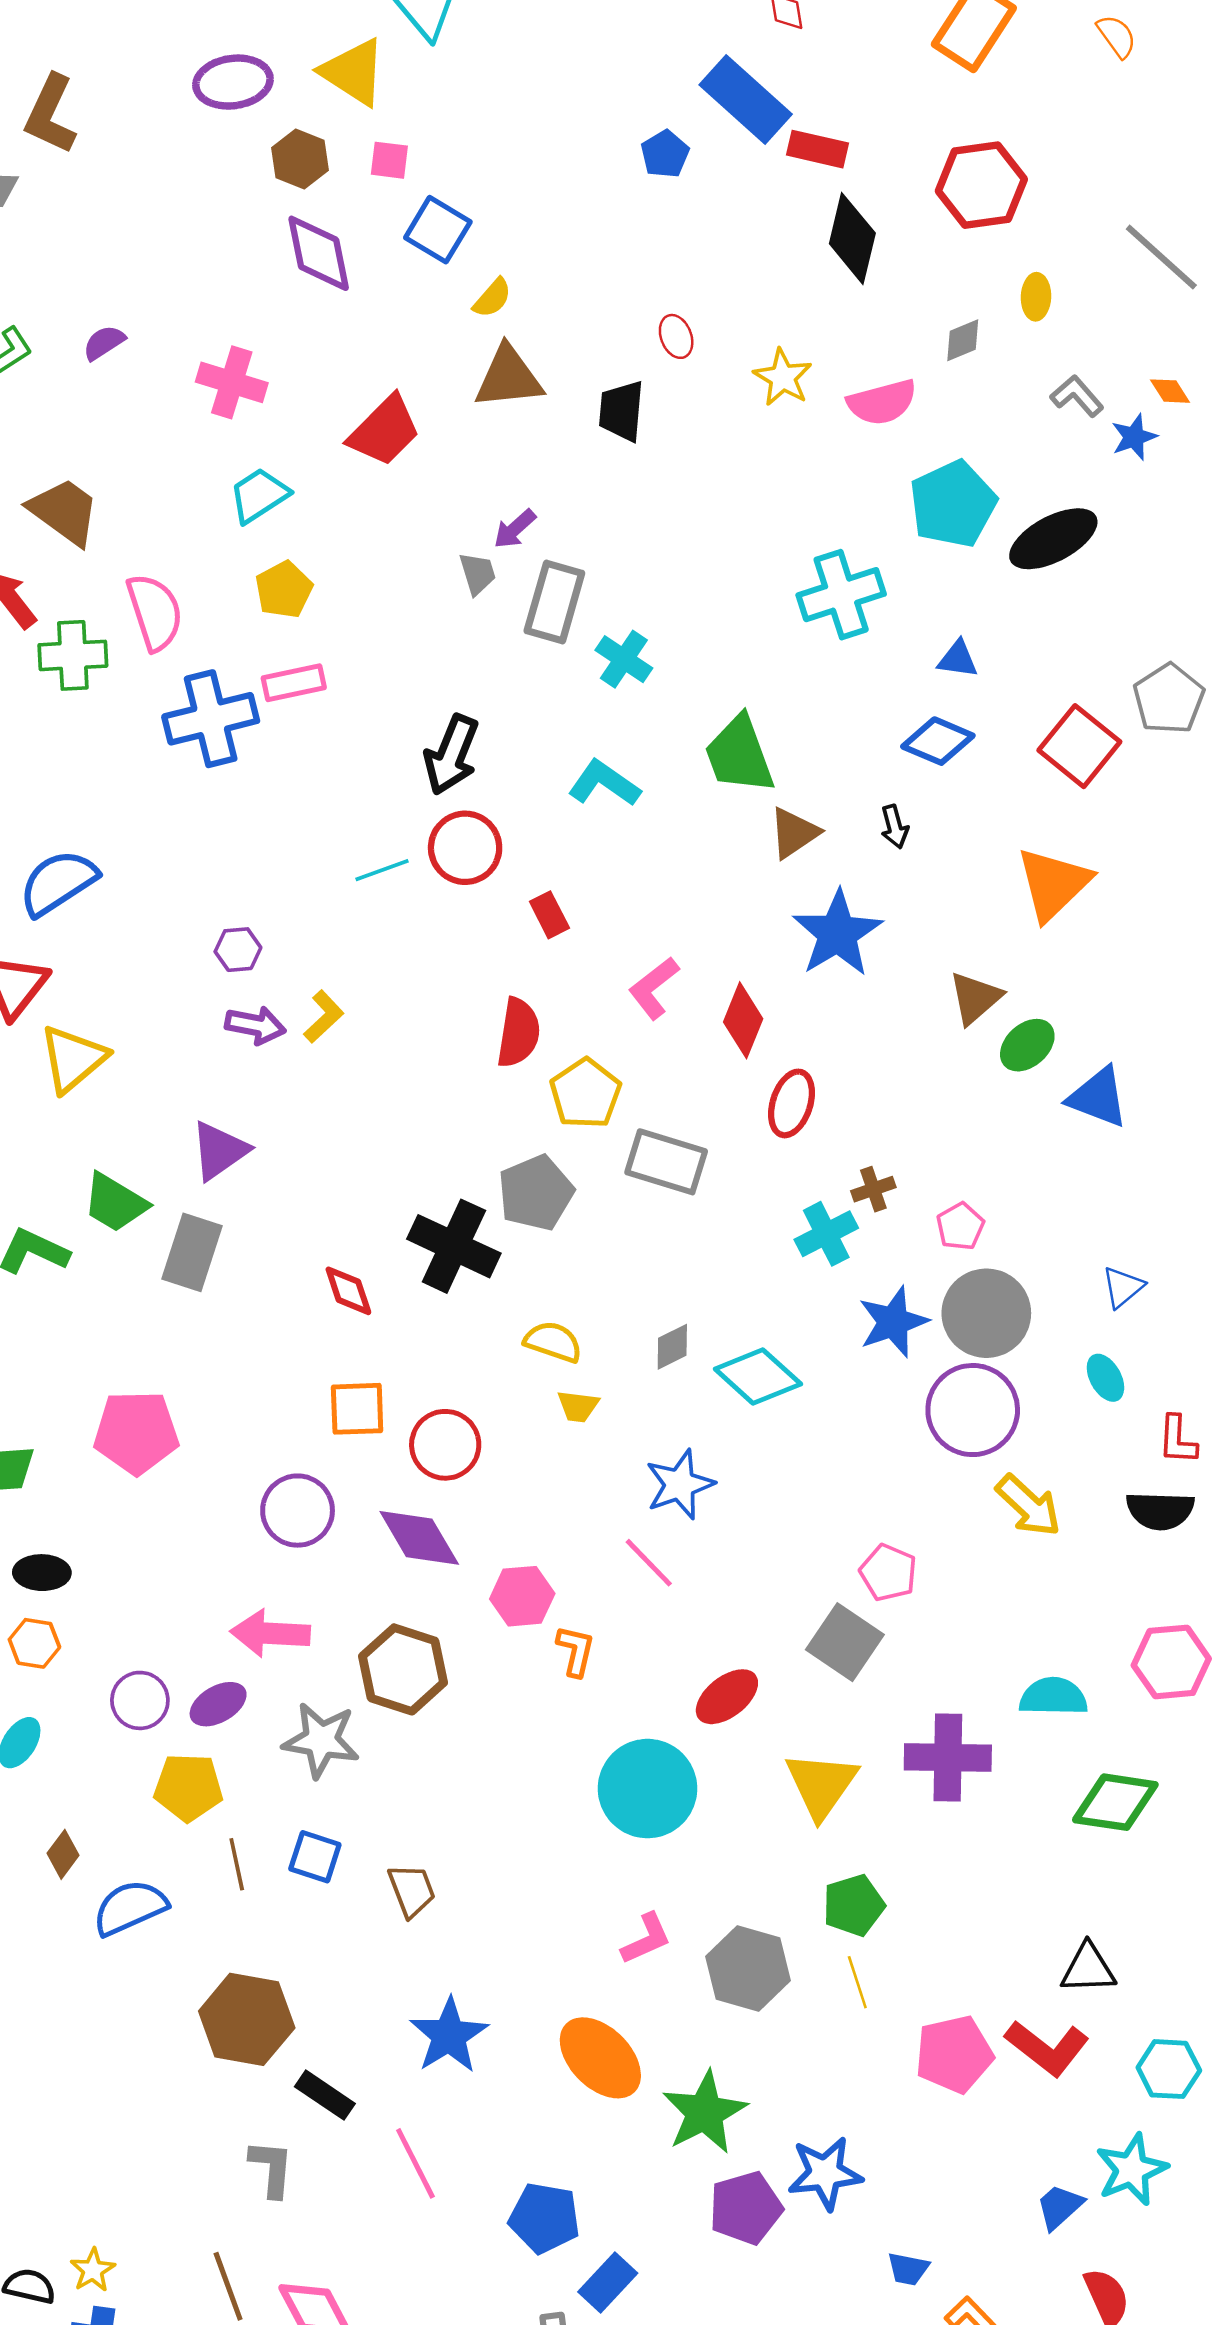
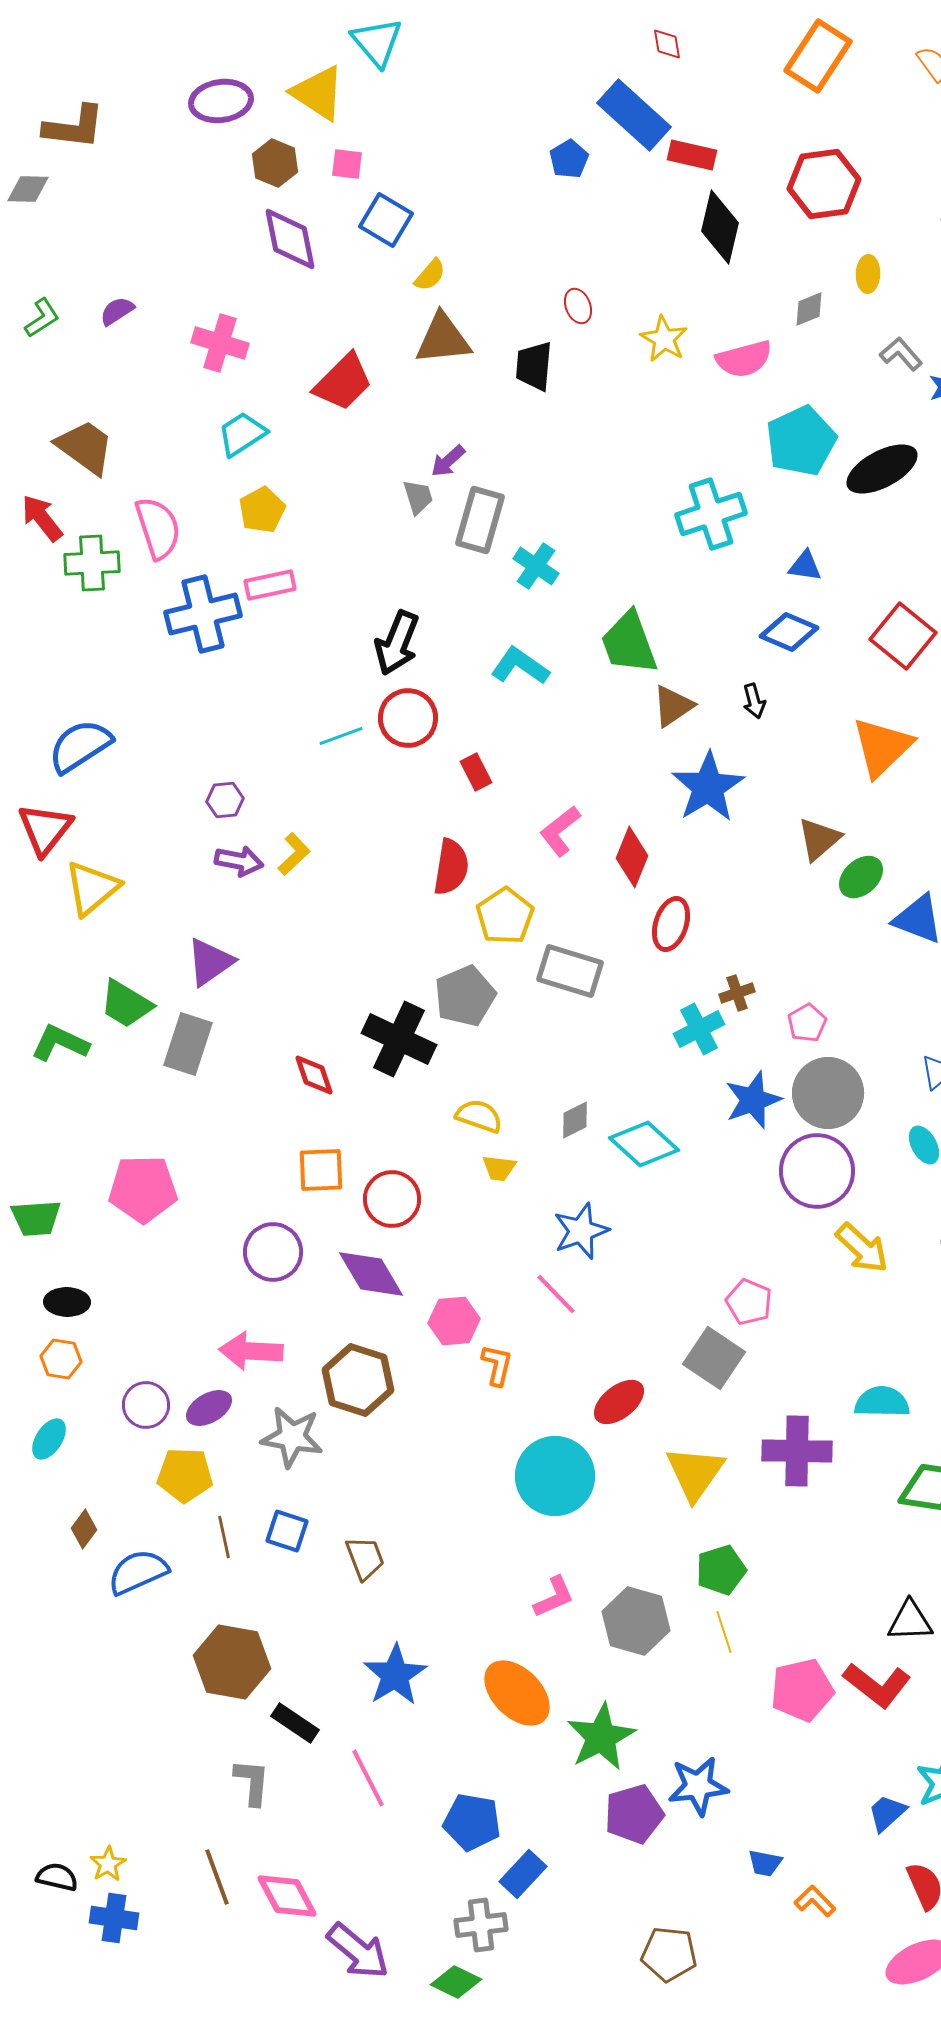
brown L-shape: (51, 114) -> (74, 127), turned -108

